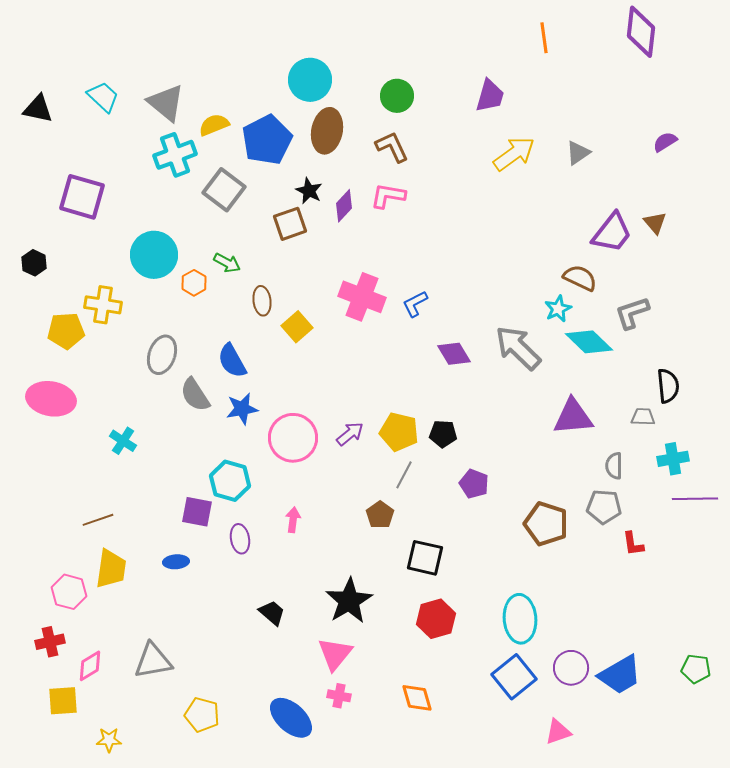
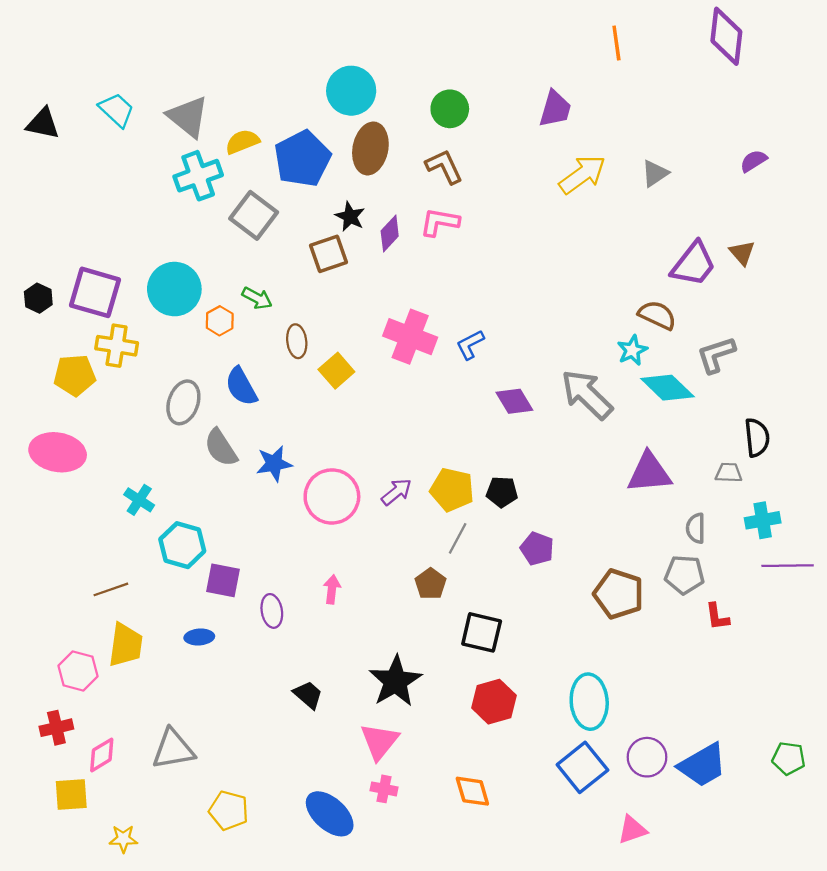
purple square: (82, 197) -> (95, 292), moved
blue semicircle: (232, 361) -> (241, 387), moved
cyan hexagon: (230, 481) -> (182, 545), moved

